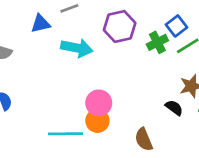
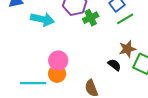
green cross: (157, 42) -> (91, 18), moved

